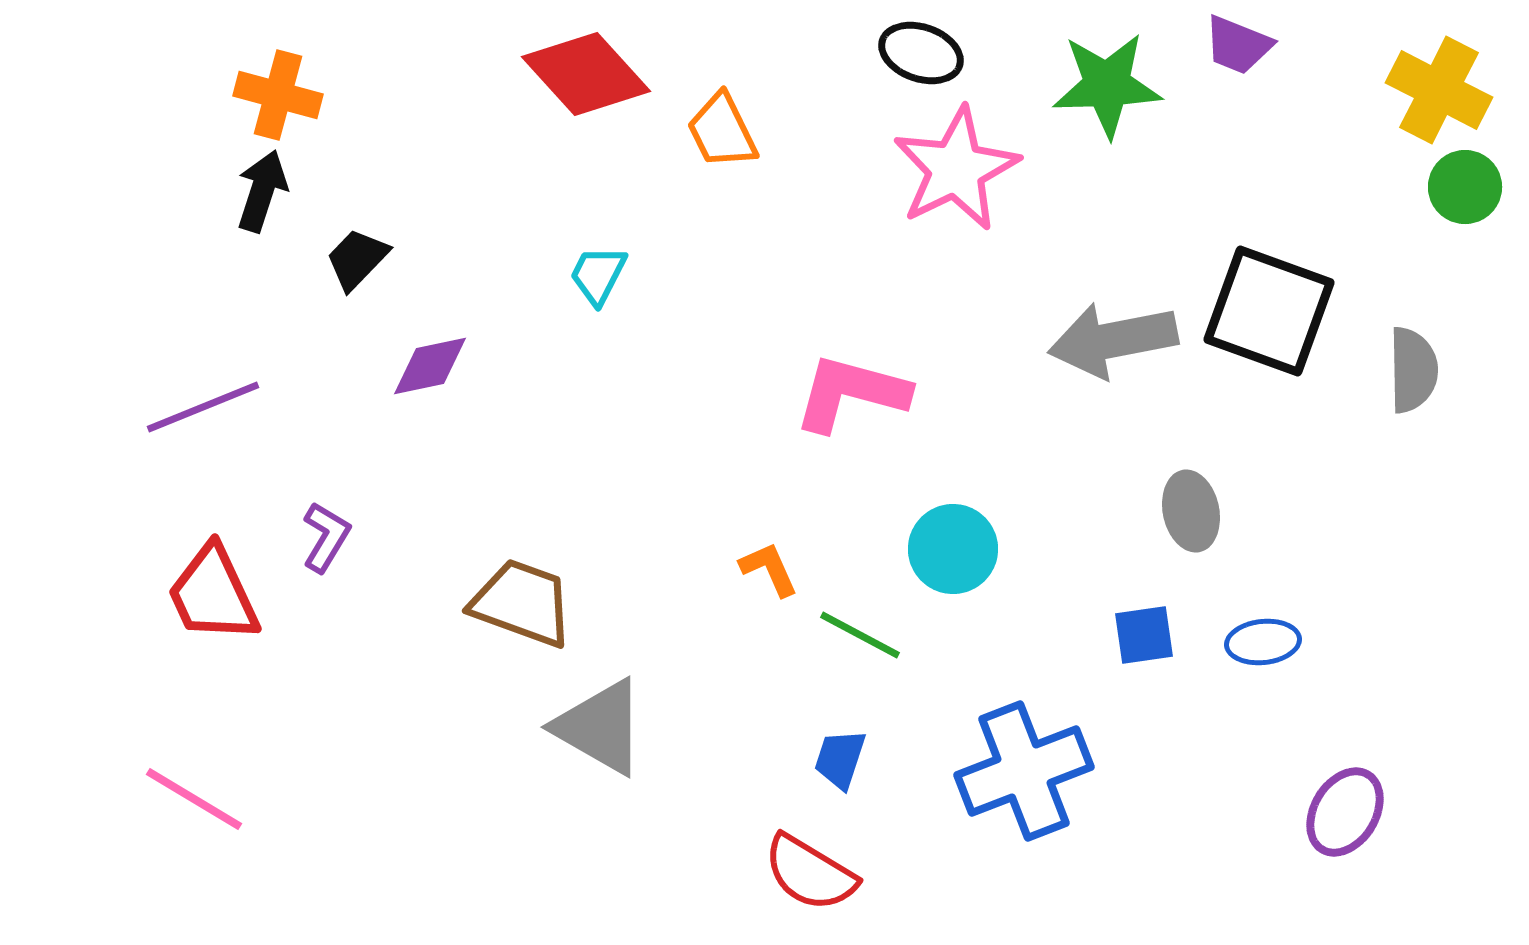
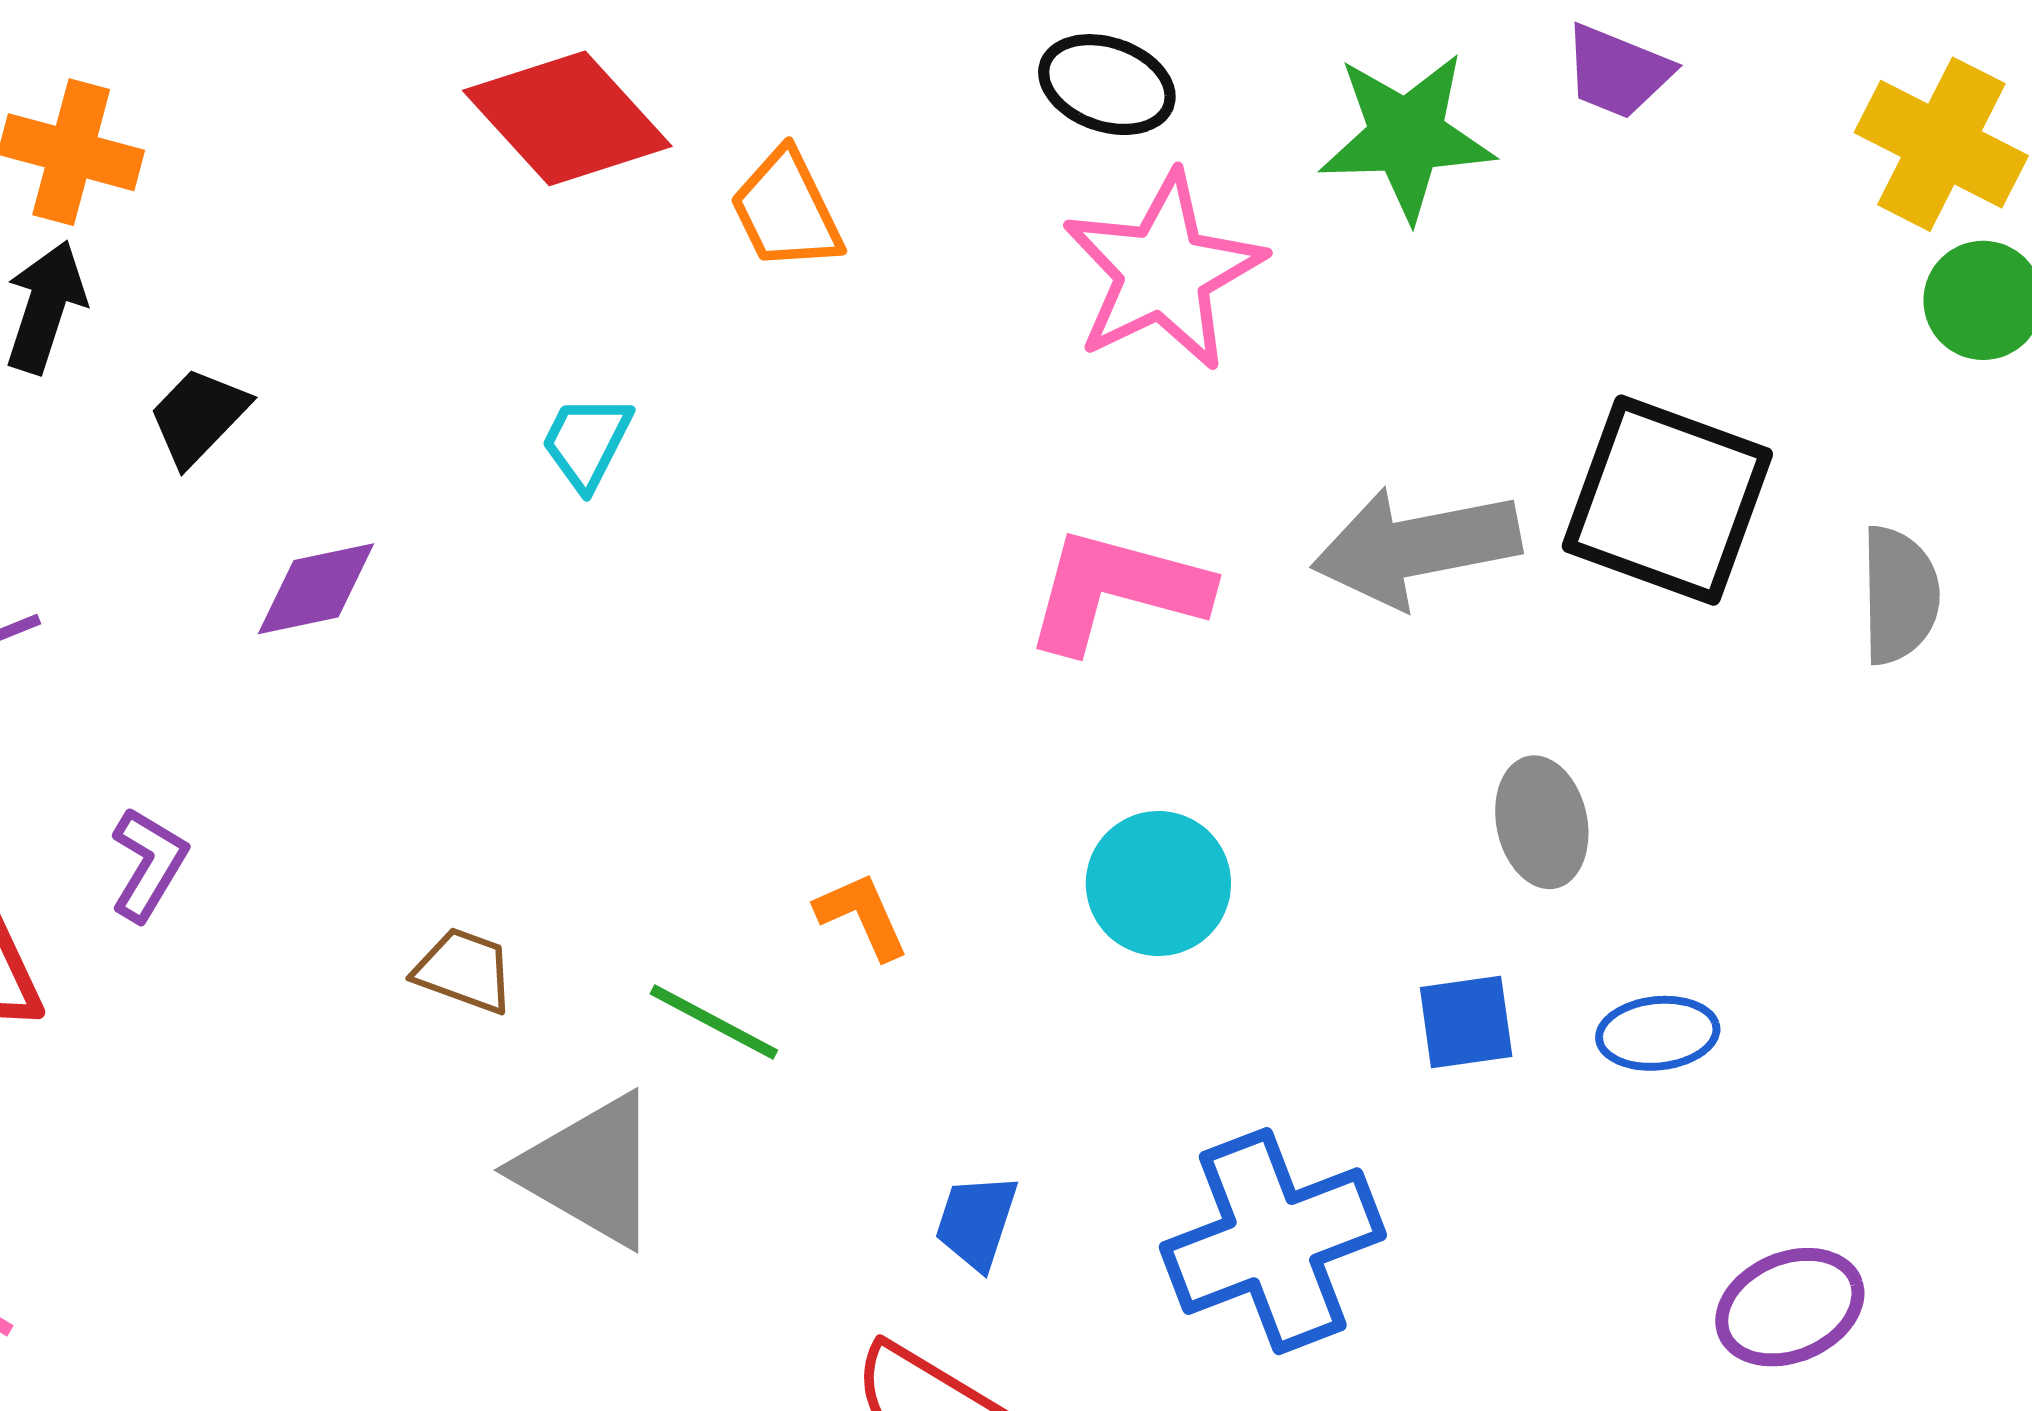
pink L-shape: (851, 393) -> (1117, 590), moved
brown trapezoid: (522, 603) -> (464, 970), size x0.6
green line: (860, 635) -> (714, 1022), moved
purple ellipse: (1345, 812) -> (1790, 1307), turned 36

